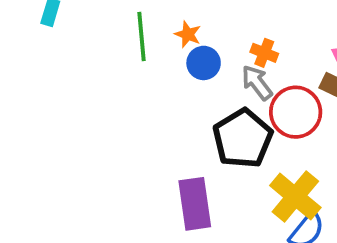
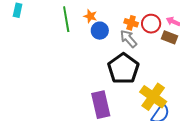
red circle: (296, 112) -> (151, 24), moved, size x0.7

